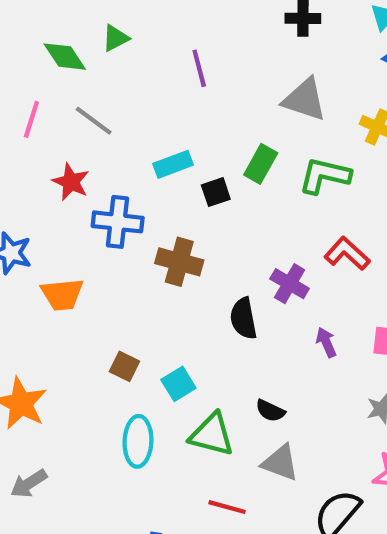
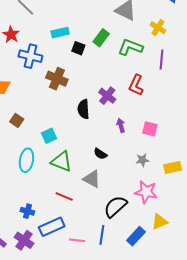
black square: (216, 192) -> (78, 48), turned 32
red L-shape: (347, 254) -> (136, 85), turned -115
brown square: (124, 366) -> (17, 120), moved
black semicircle: (270, 411) -> (100, 154), moved

